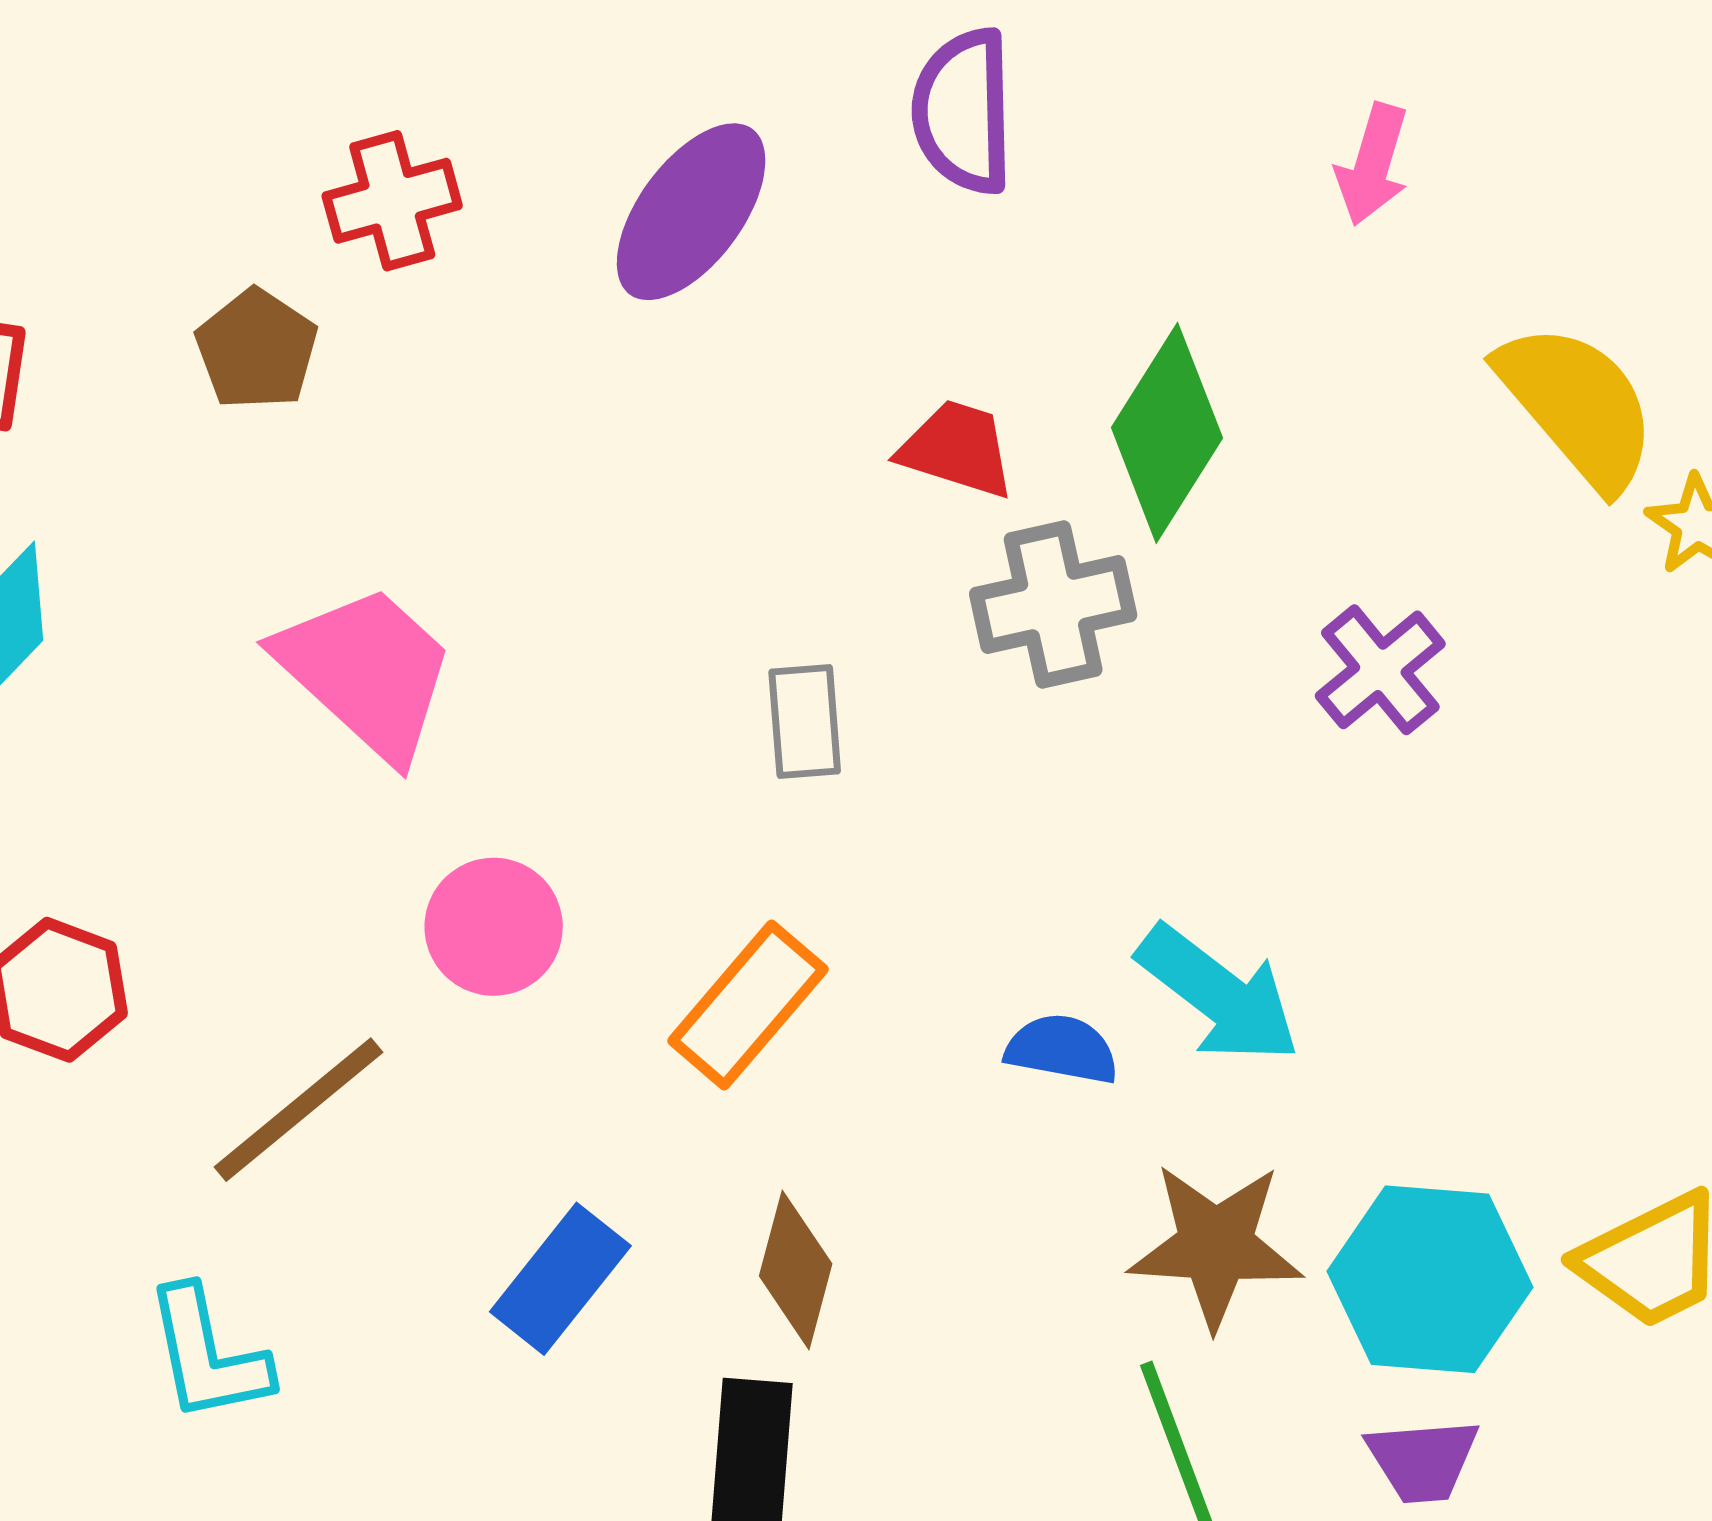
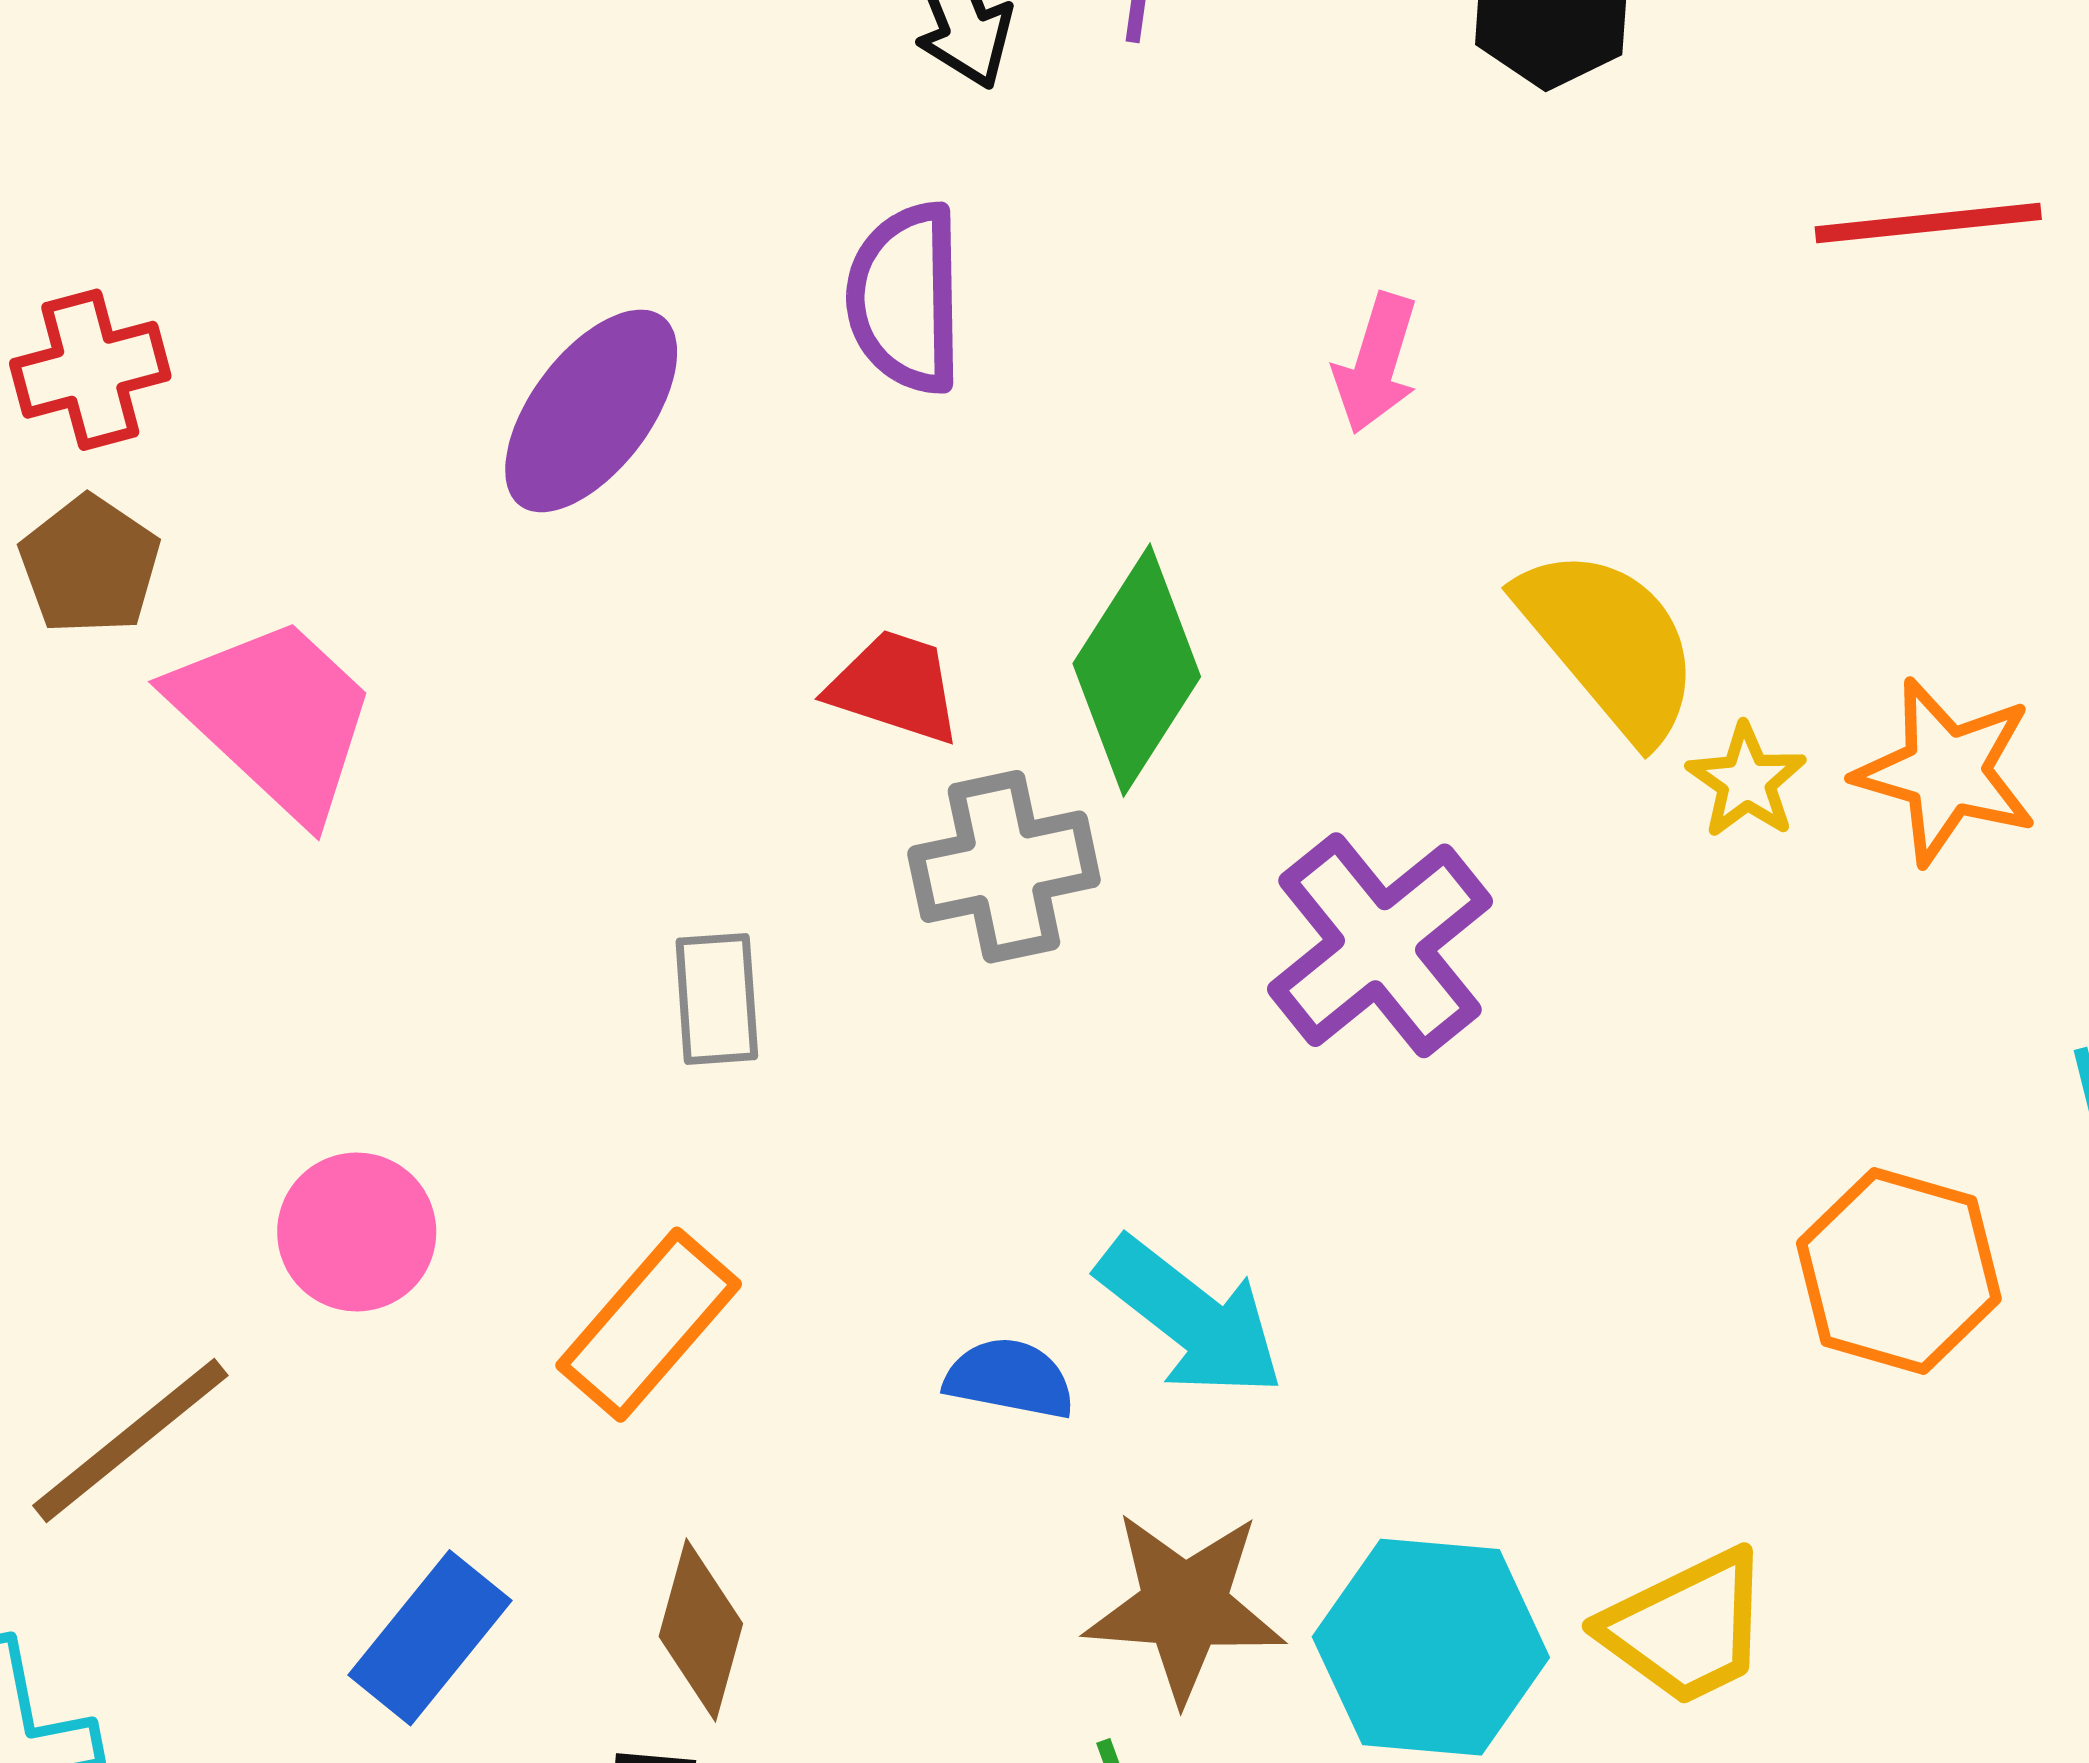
red cross: (392, 201) -> (90, 370), moved
purple cross: (1380, 670) -> (1380, 945), size x1.5
pink trapezoid: (366, 672) -> (275, 717), moved

